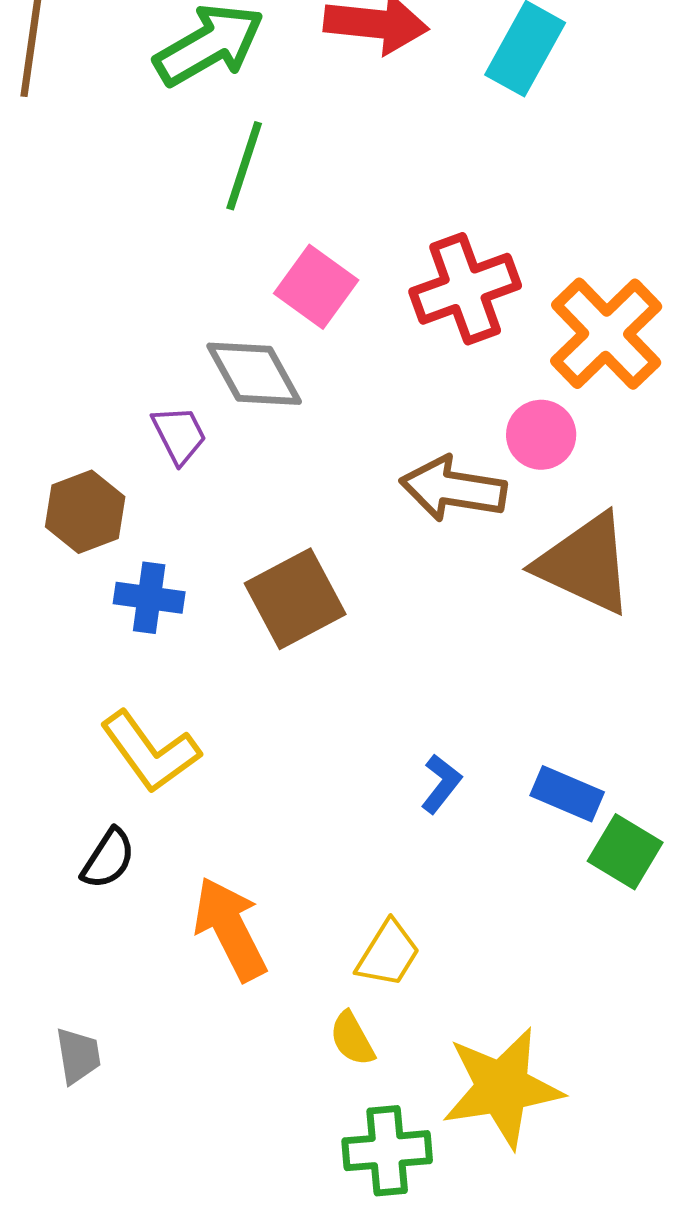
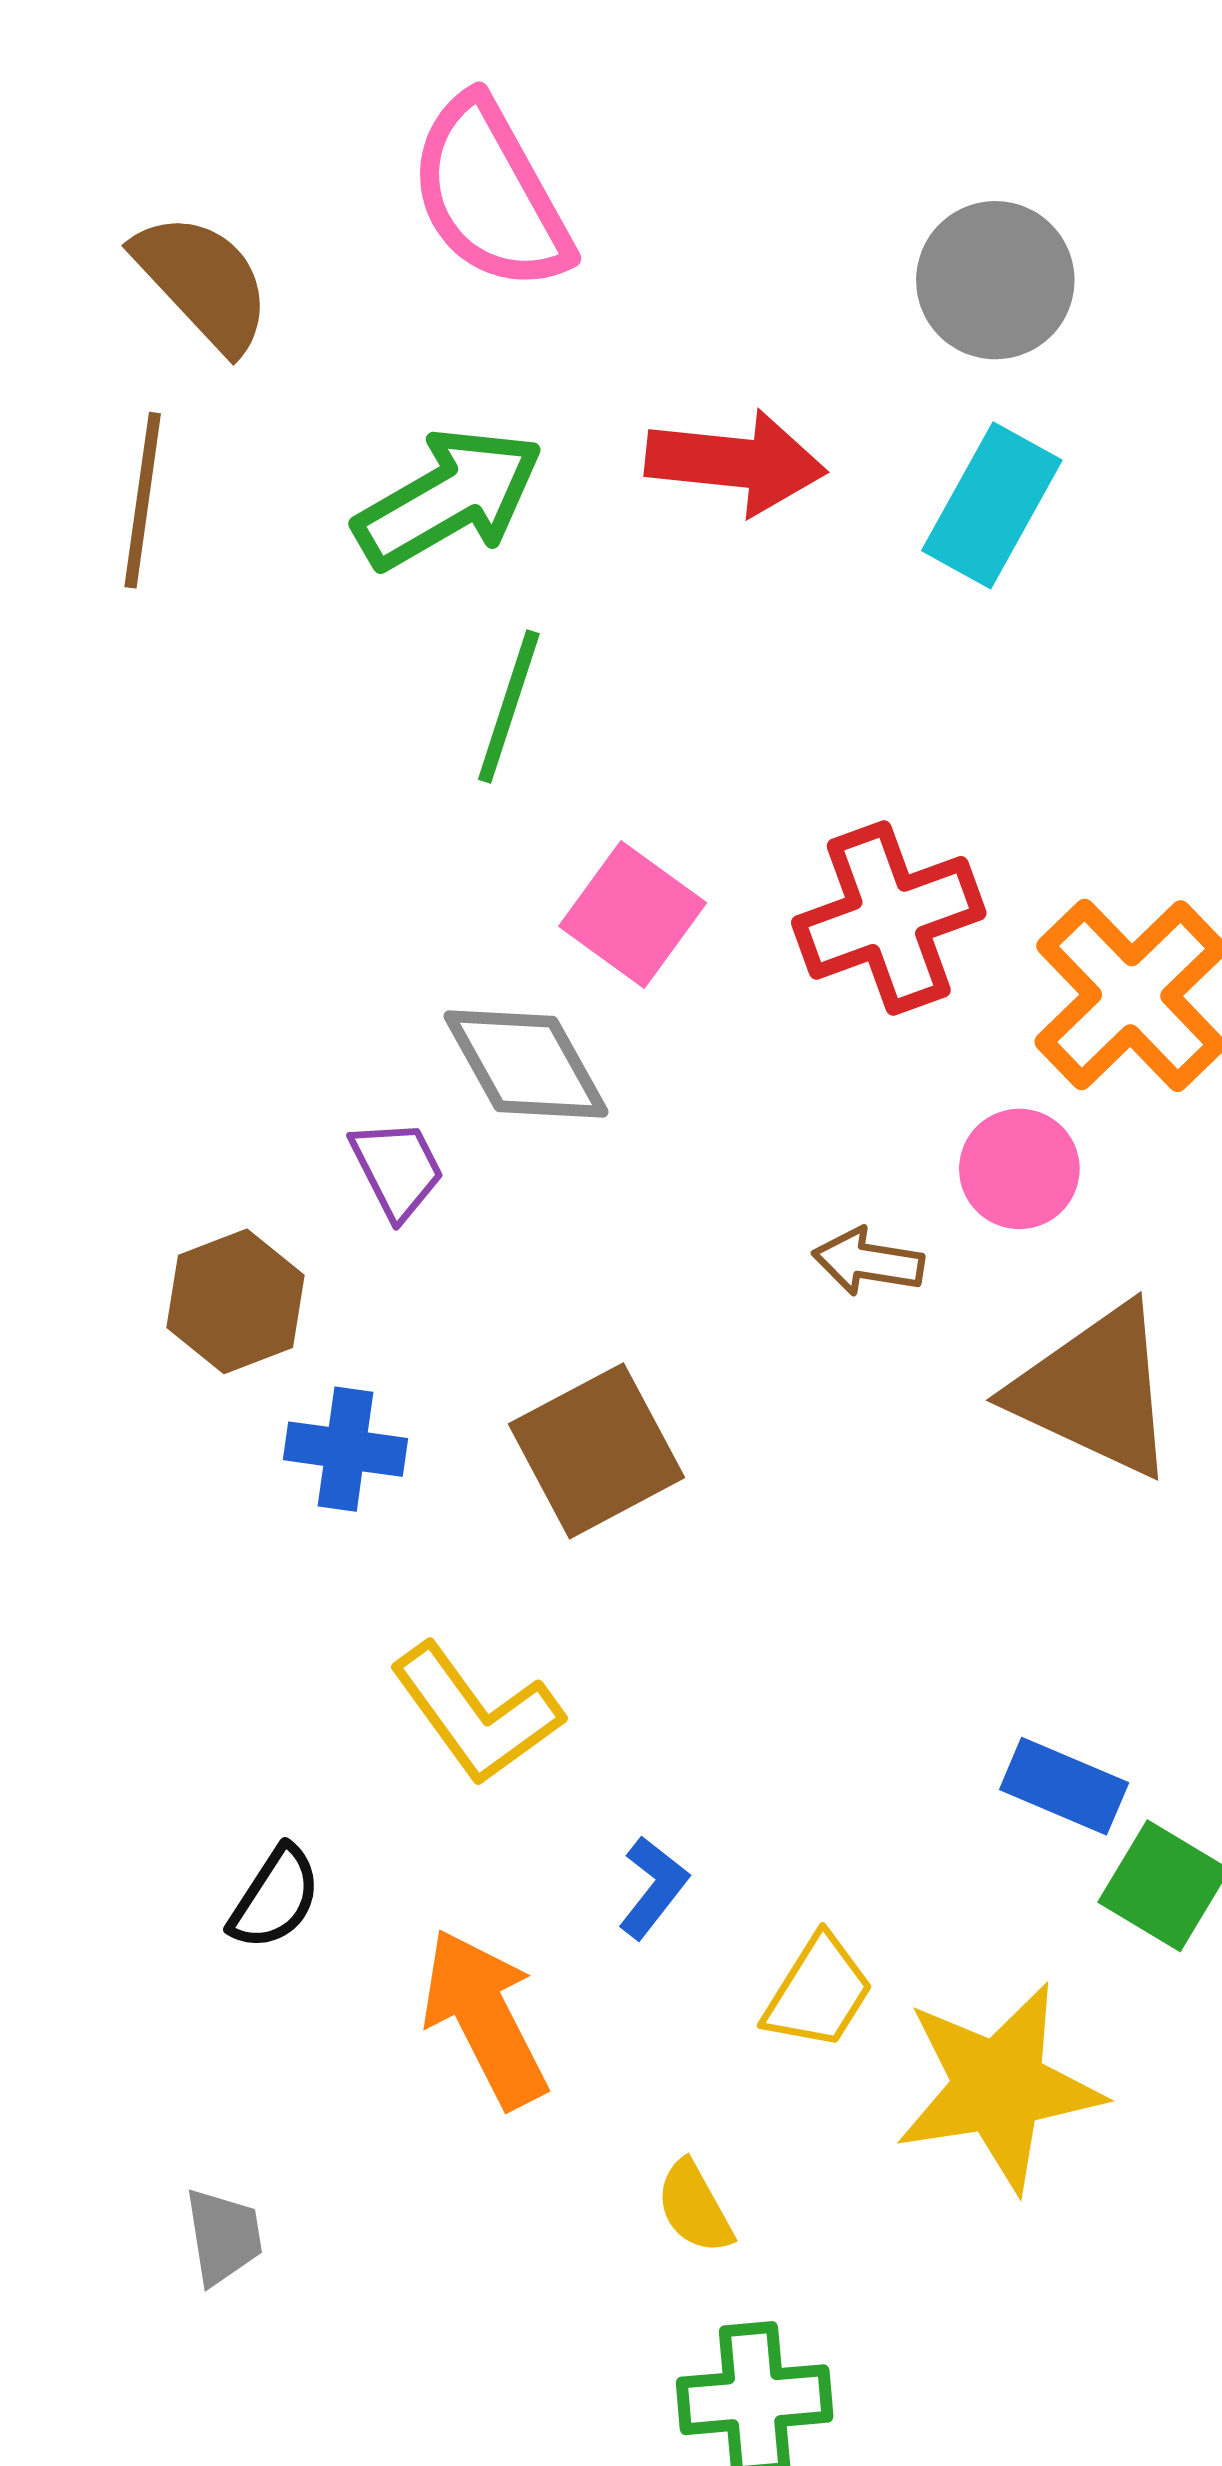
brown arrow: (453, 489) -> (868, 1262), size x0.6
yellow L-shape: (150, 752) -> (476, 1714), moved
blue L-shape: (441, 784) -> (653, 1887), moved
yellow trapezoid: (388, 954) -> (818, 1992), moved
yellow star: (502, 1088) -> (999, 2087), moved

